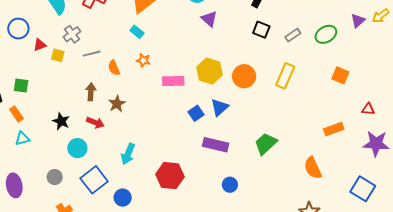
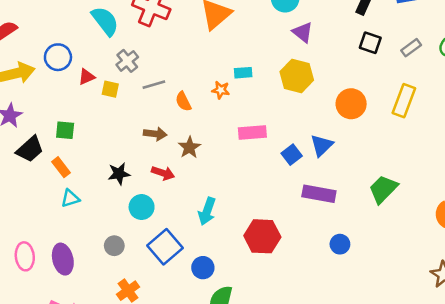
cyan rectangle: (137, 32) -> (243, 73), moved, turned -40
yellow hexagon: (210, 71) -> (297, 76), moved
pink rectangle: (173, 81) -> (252, 133), moved
brown arrow: (91, 92) -> (155, 134), turned 96
black star: (61, 121) -> (119, 174), turned -30

